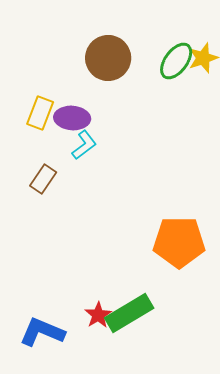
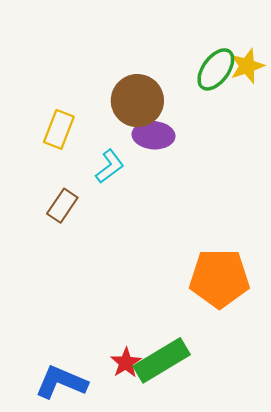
brown circle: (108, 58) -> (137, 101), moved
purple ellipse: (72, 118) -> (154, 135), moved

